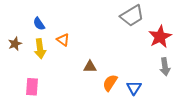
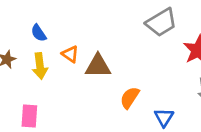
brown triangle: (90, 67) -> (98, 66), moved, size x1.5
orange semicircle: (110, 83) -> (130, 98), moved

